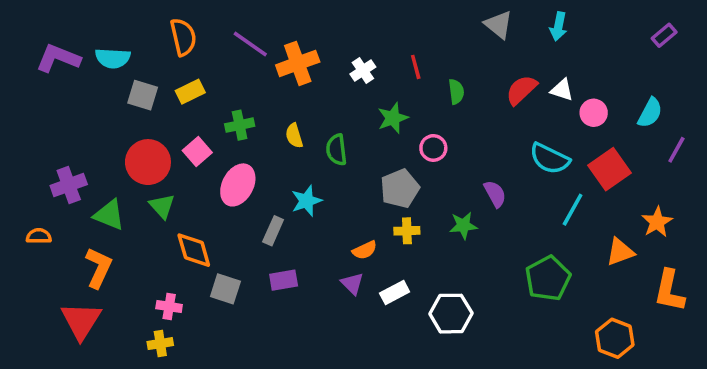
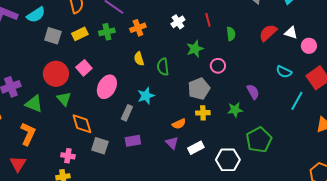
cyan semicircle: (113, 58) -> (36, 15), turned -36
orange cross: (298, 63) -> (138, 28), moved, size x0.7
green cross: (240, 125) -> (107, 32), moved
cyan semicircle: (550, 159) -> (284, 72), size x0.7
green pentagon: (548, 278) -> (259, 140), moved
red triangle: (81, 321) -> (18, 164), size x0.7

